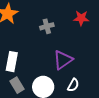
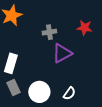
purple triangle: (63, 60) -> (62, 53), moved

